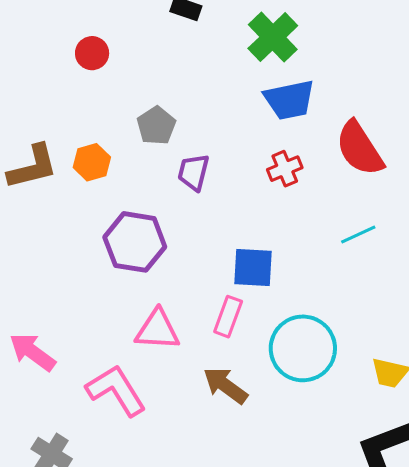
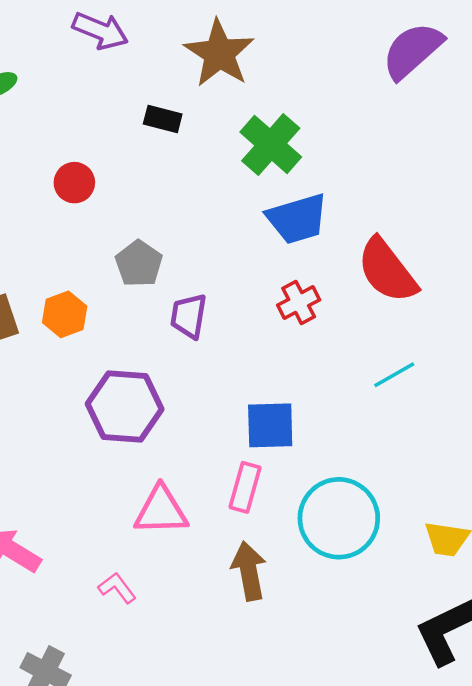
red circle: (92, 53) -> (74, 183), moved
brown arrow: (225, 386) -> (249, 571), turned 48
pink L-shape: (116, 390) -> (117, 588), size x0.5

